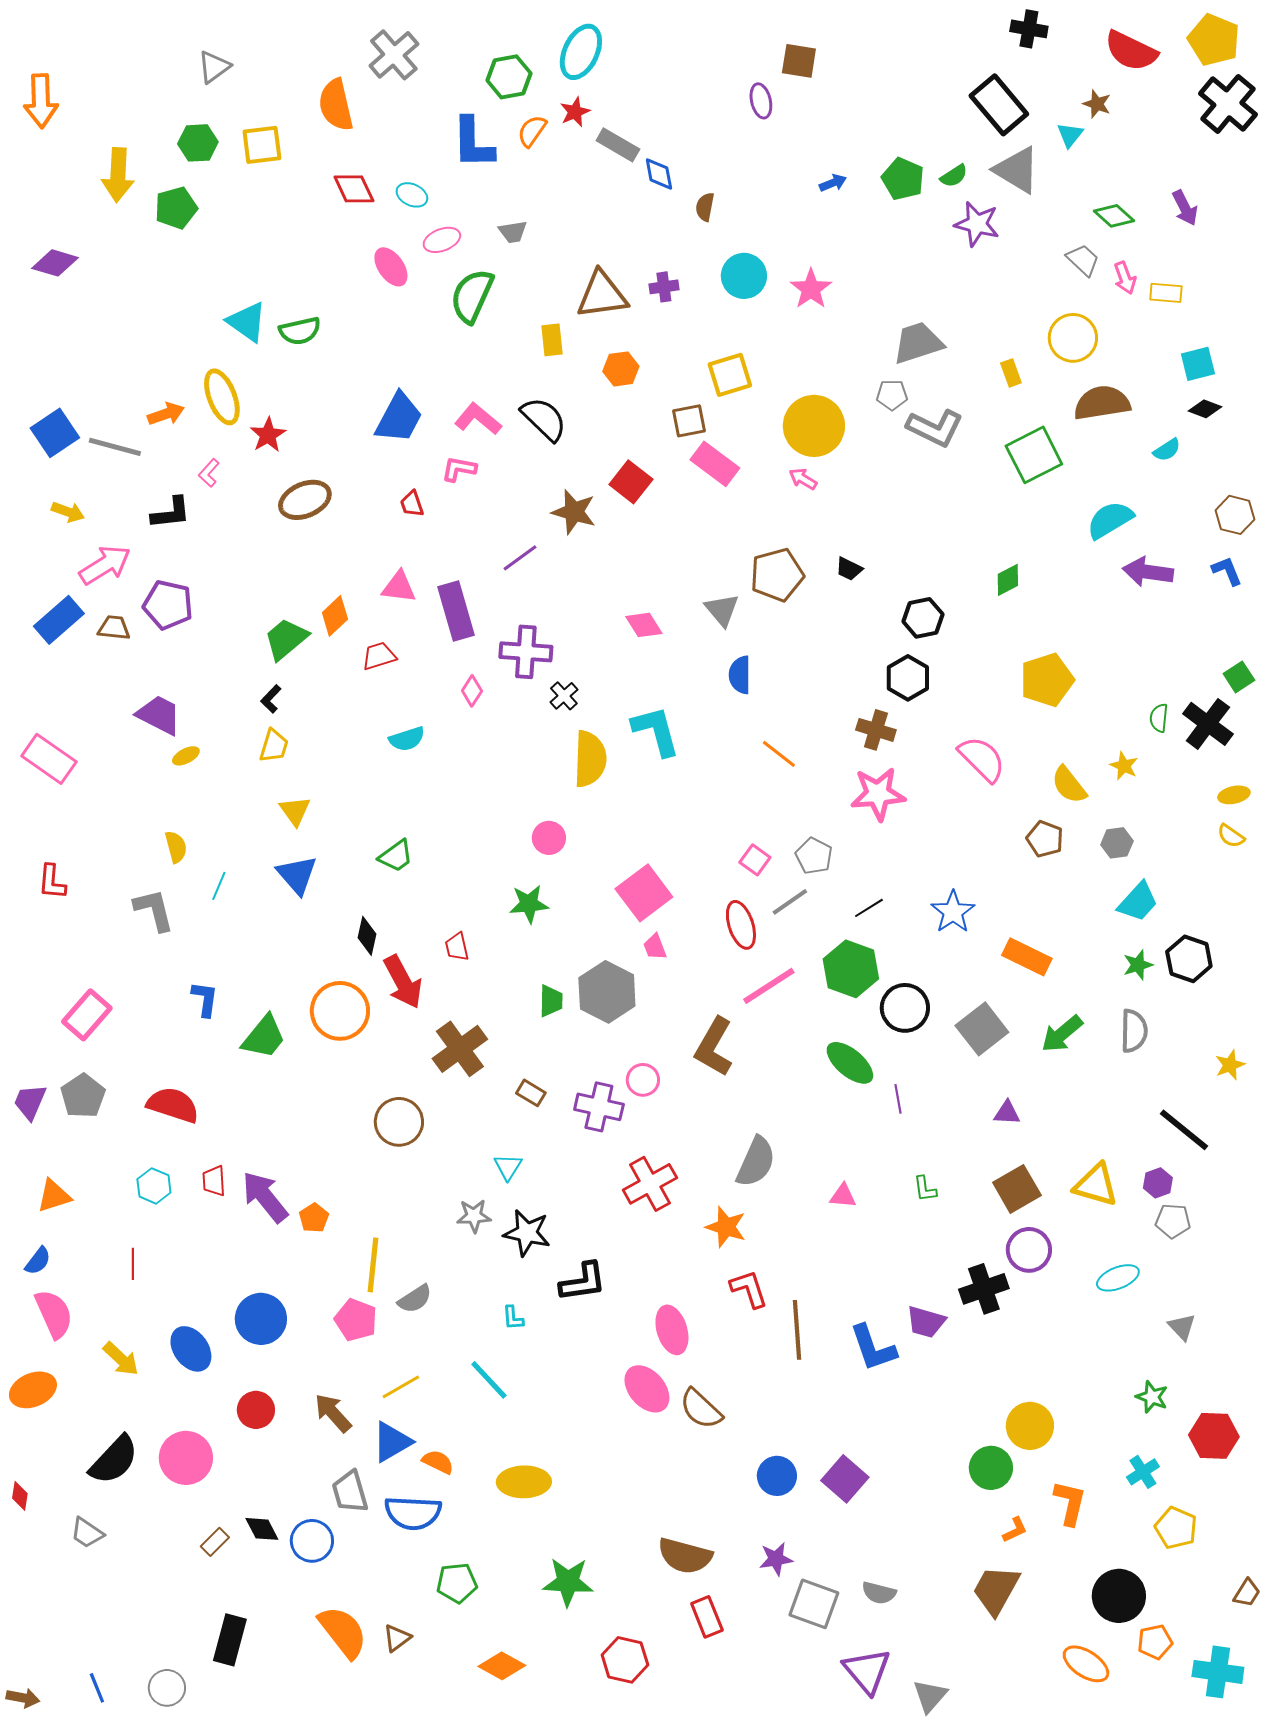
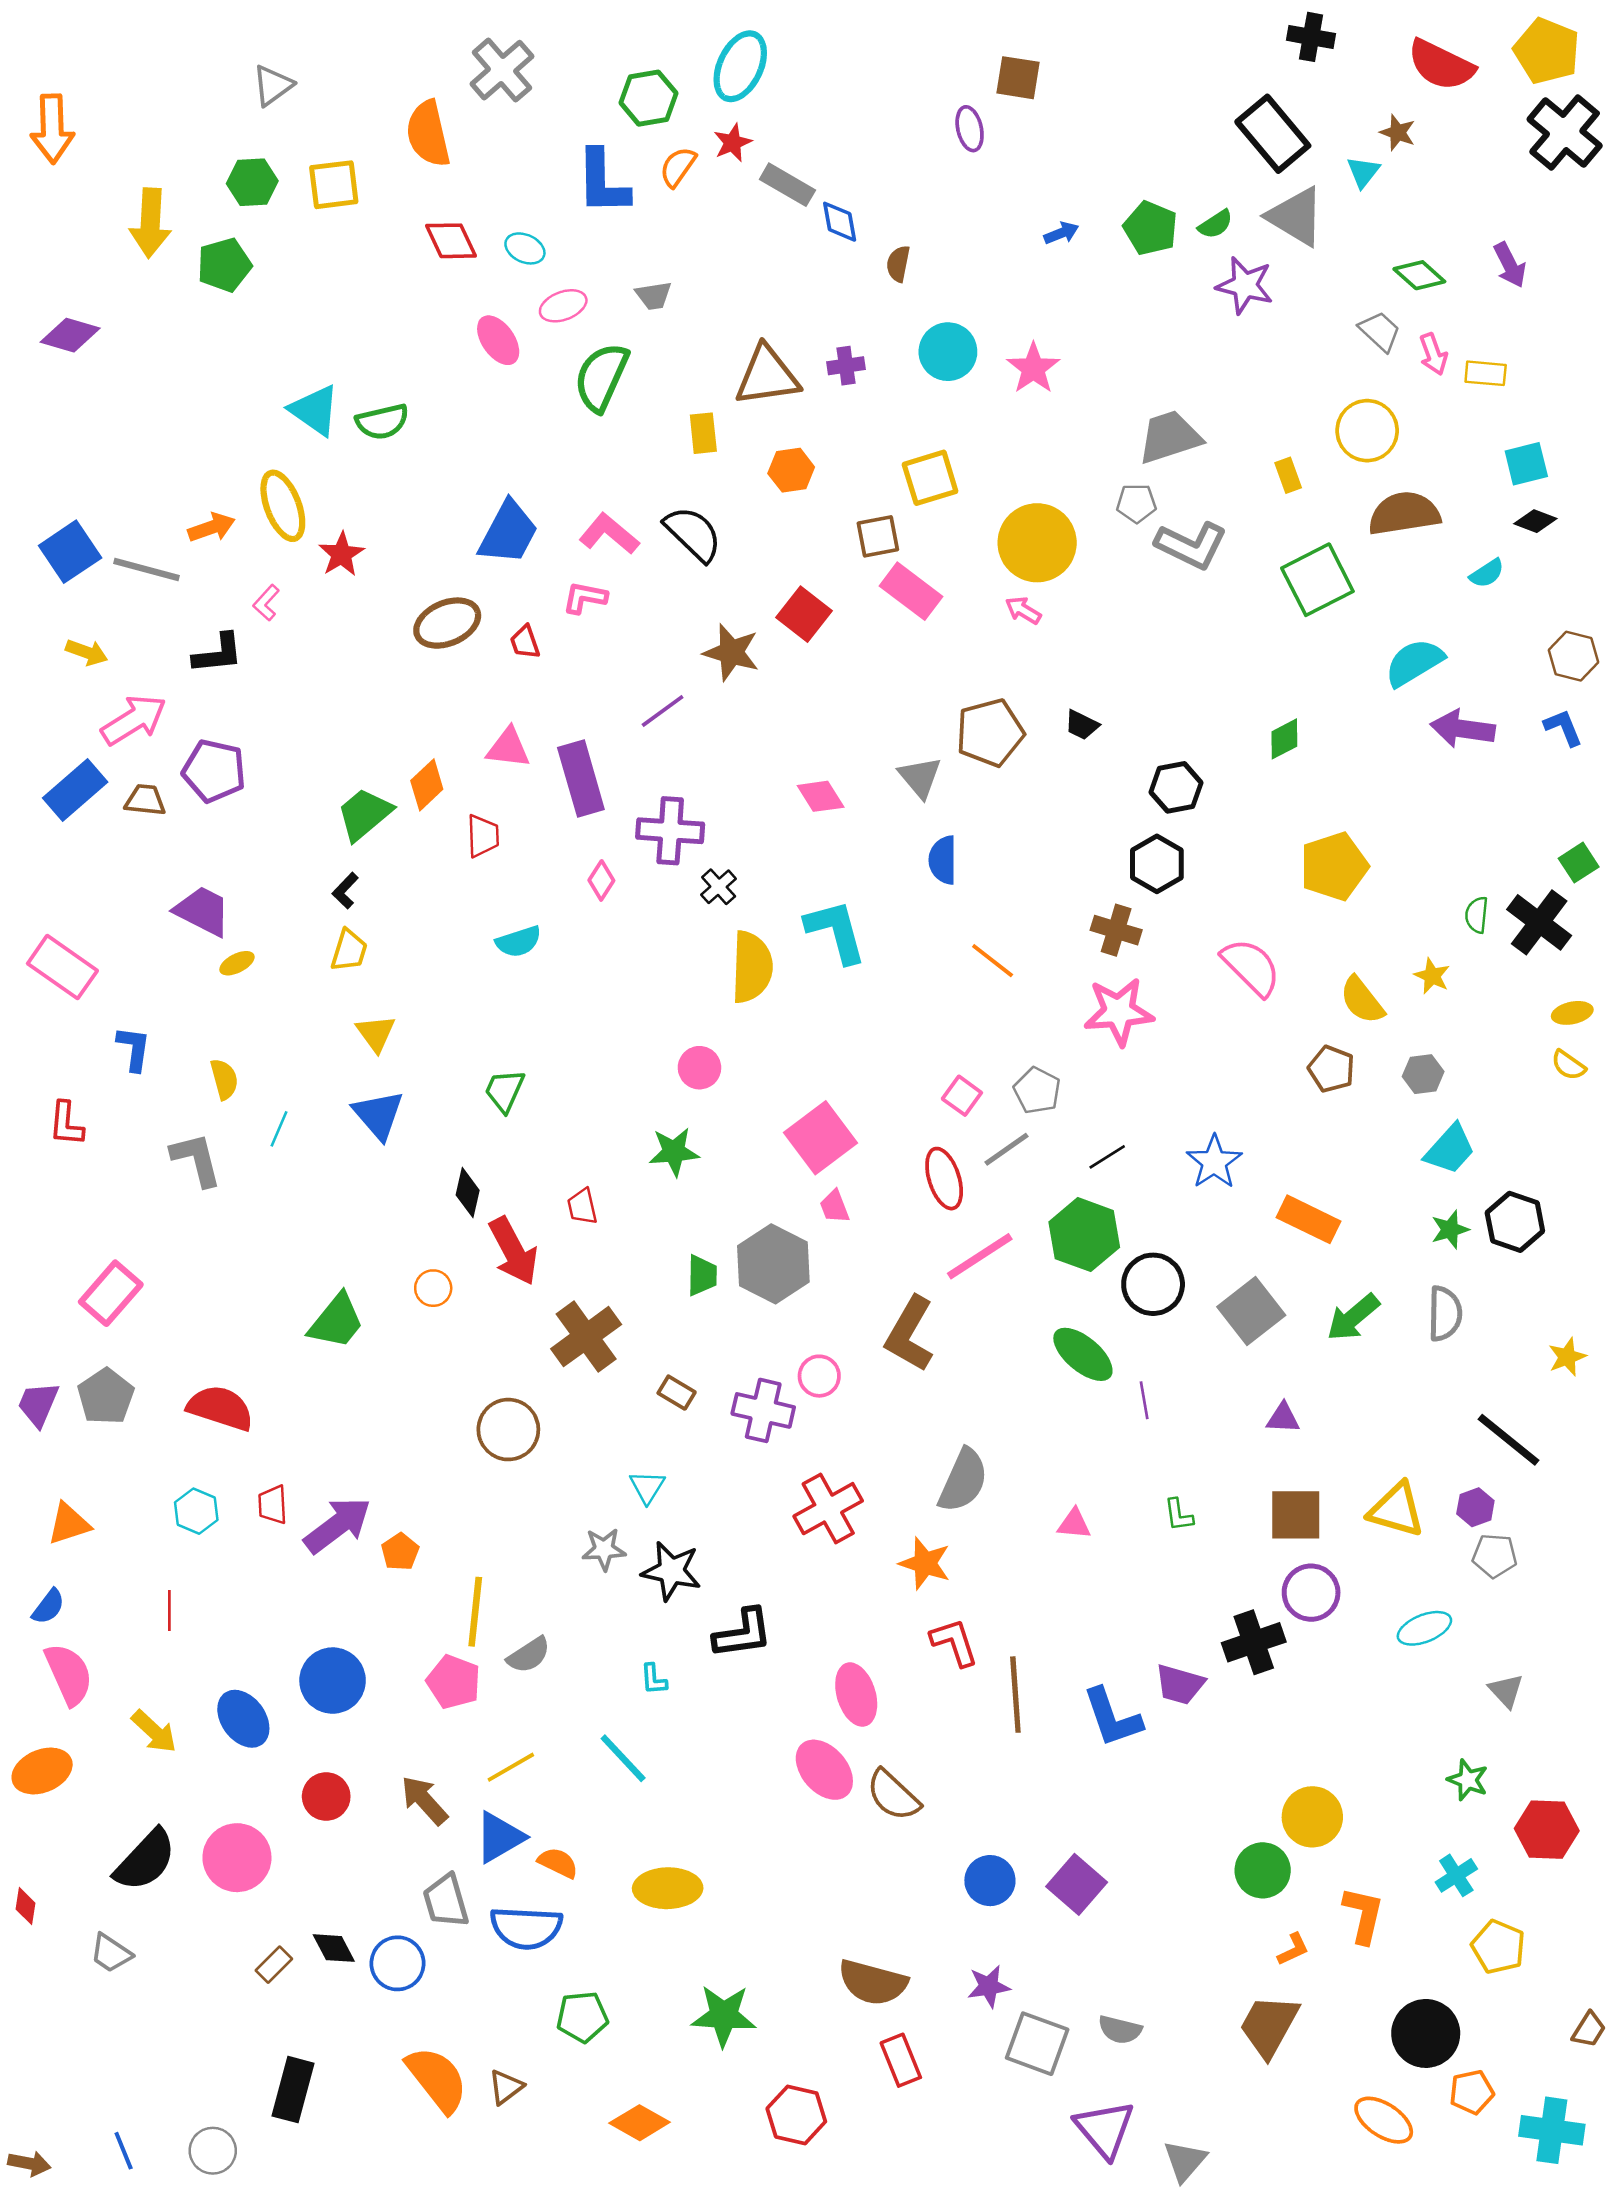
brown ellipse: (305, 500) -> (447, 623), moved
red trapezoid: (379, 656) -> (483, 836), turned 105
green trapezoid: (396, 856) -> (505, 1091), turned 150
blue L-shape: (205, 999) -> (134, 1049), moved
orange circle: (340, 1011) -> (433, 1288), size x0.5
brown square: (1017, 1189) -> (1296, 1515), turned 30
purple arrow: (265, 1197) -> (338, 1525), turned 92

